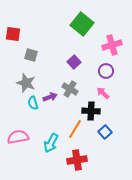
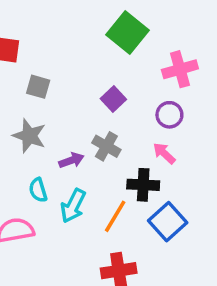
cyan semicircle: (33, 103) -> (38, 190), moved
blue square: (105, 132) -> (168, 222), size x1.5
cyan arrow: (51, 143) -> (73, 206), moved

